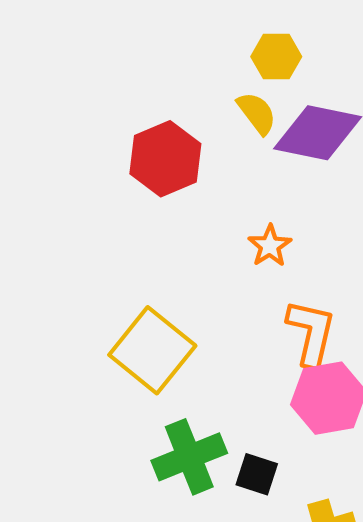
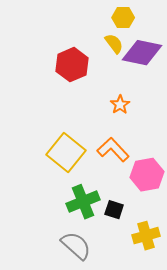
orange L-shape: (311, 333) -> (113, 150), moved, turned -56

